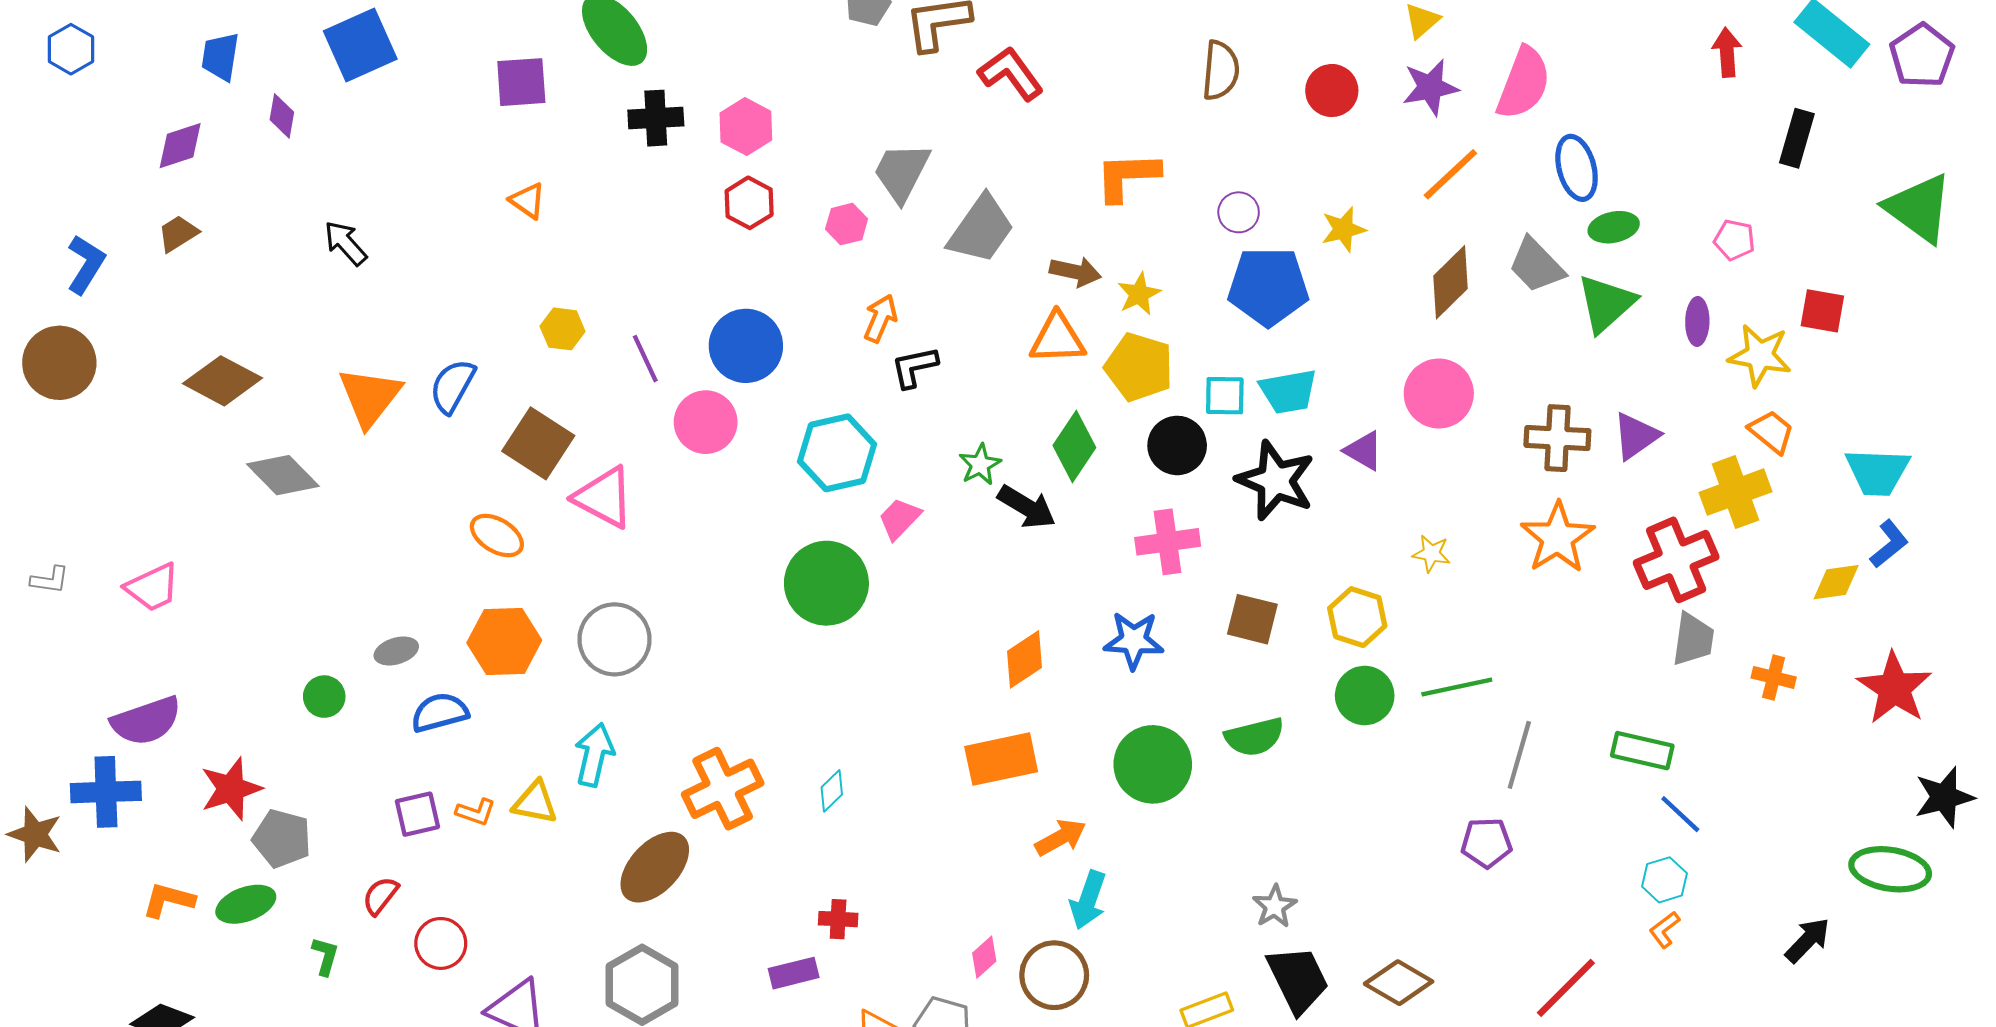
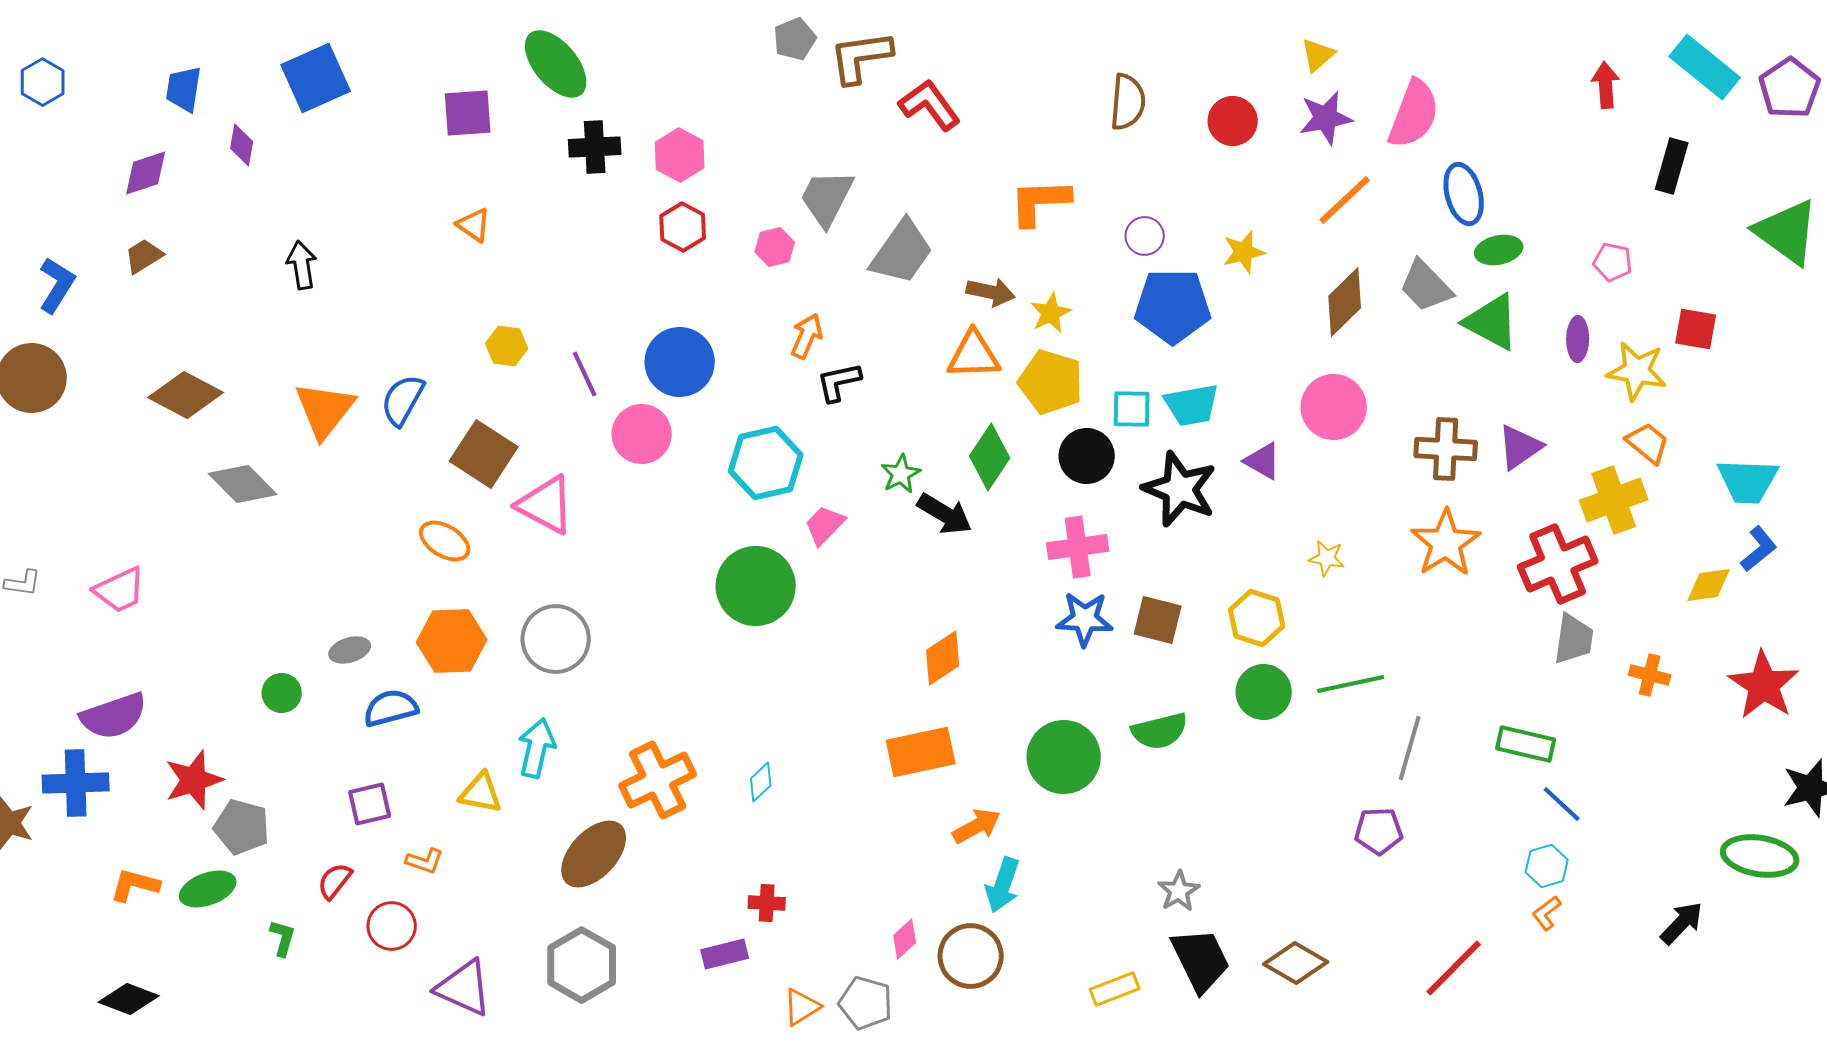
black arrow: (345, 243) -> (302, 265), turned 33
green triangle: (1606, 303) -> (1492, 322), turned -50
blue star: (1134, 640) -> (1085, 619), moved
orange L-shape: (476, 812) -> (425, 861), moved

